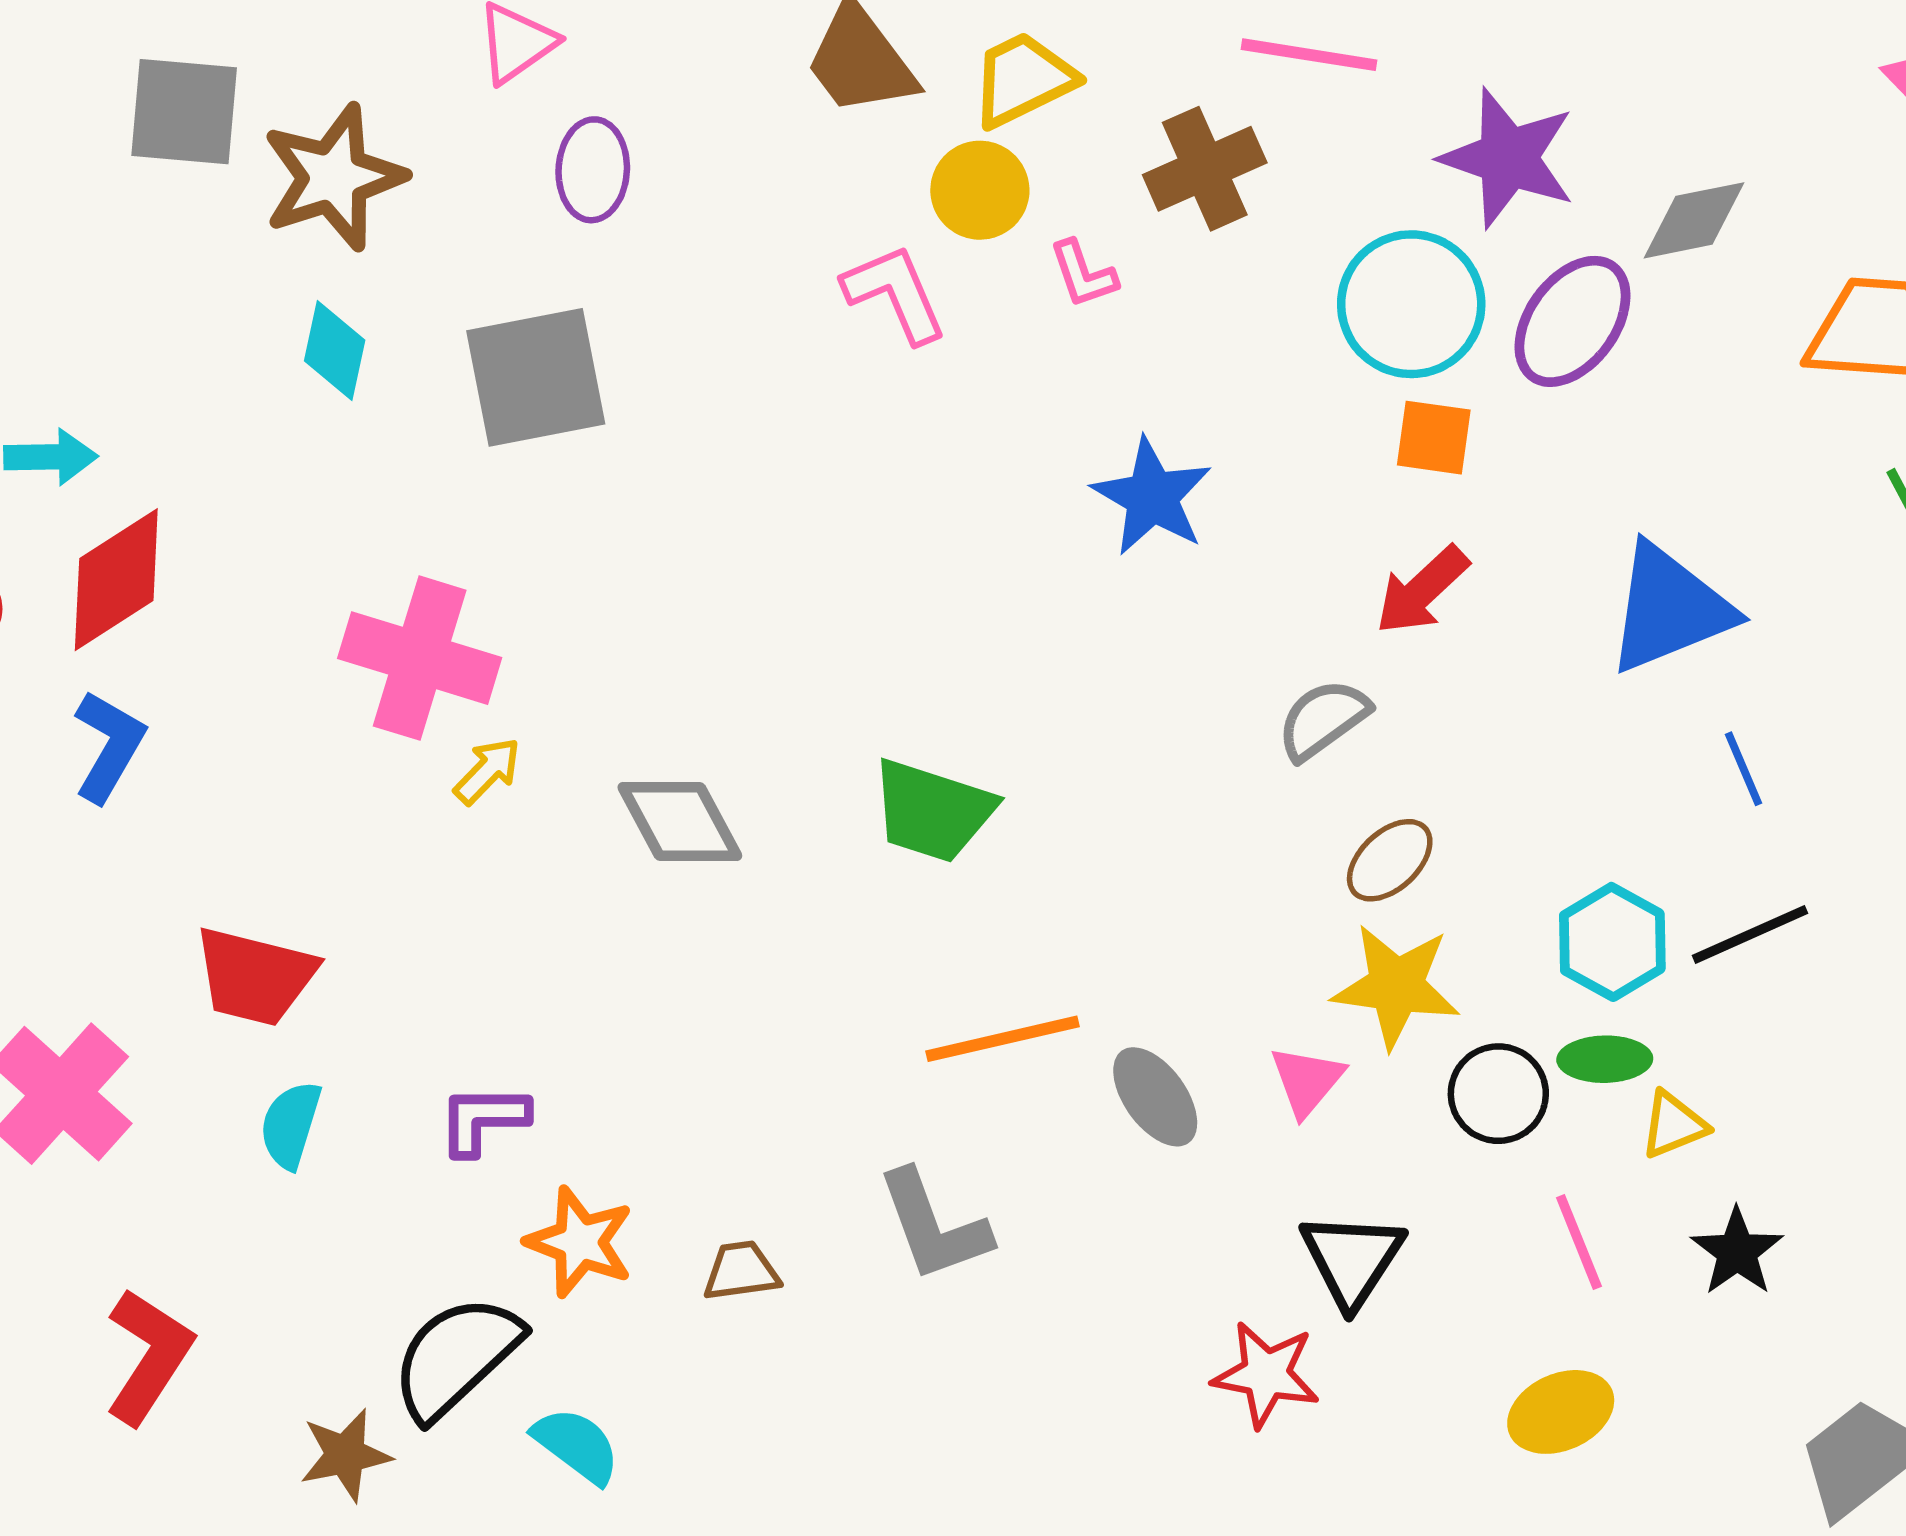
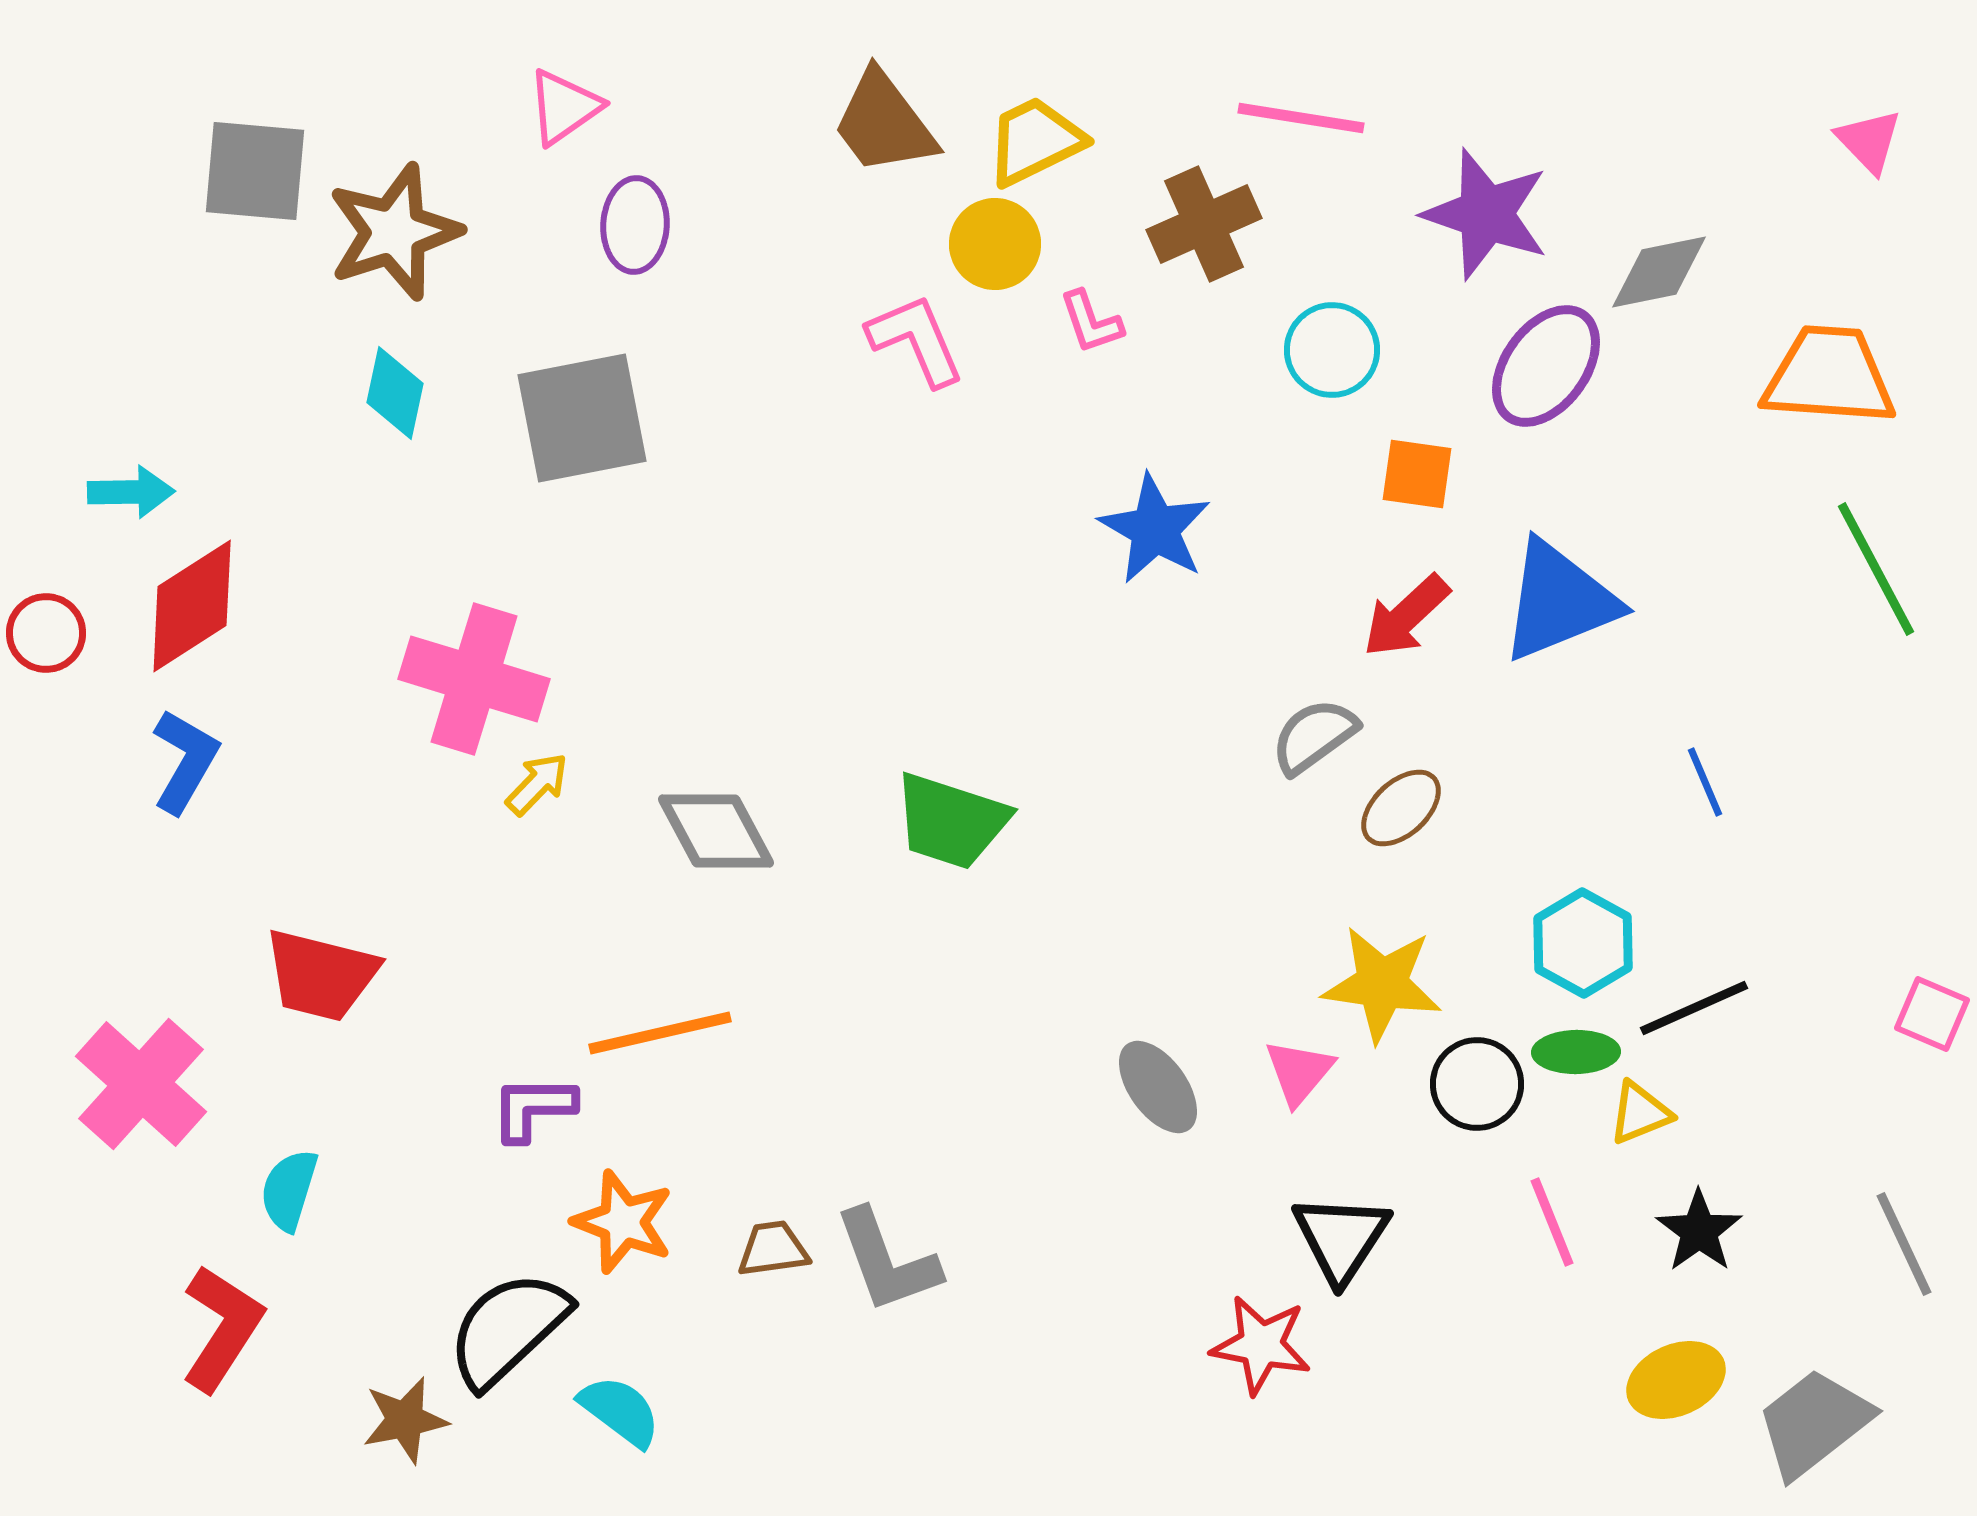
cyan circle: (1411, 304) -> (1332, 350), moved, size x0.7
blue triangle: (1669, 609) -> (1559, 601), moved
brown ellipse: (1390, 860) -> (1401, 808), moved
black line: (1750, 934) -> (1694, 1008), moved
orange line: (1003, 1039) -> (660, 1033), moved
cyan semicircle: (291, 1125) -> (289, 1190), moved
gray L-shape: (934, 1226) -> (887, 1261), moved
yellow ellipse: (1561, 1412) -> (1676, 1380), moved

